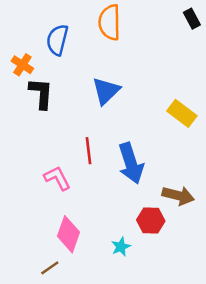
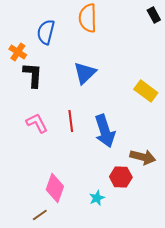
pink L-shape: (57, 178) -> (37, 123), moved

